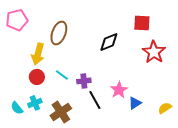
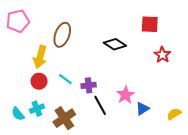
black diamond: (109, 42) -> (115, 44), turned 55
red star: (154, 52) -> (162, 55), size x0.7

